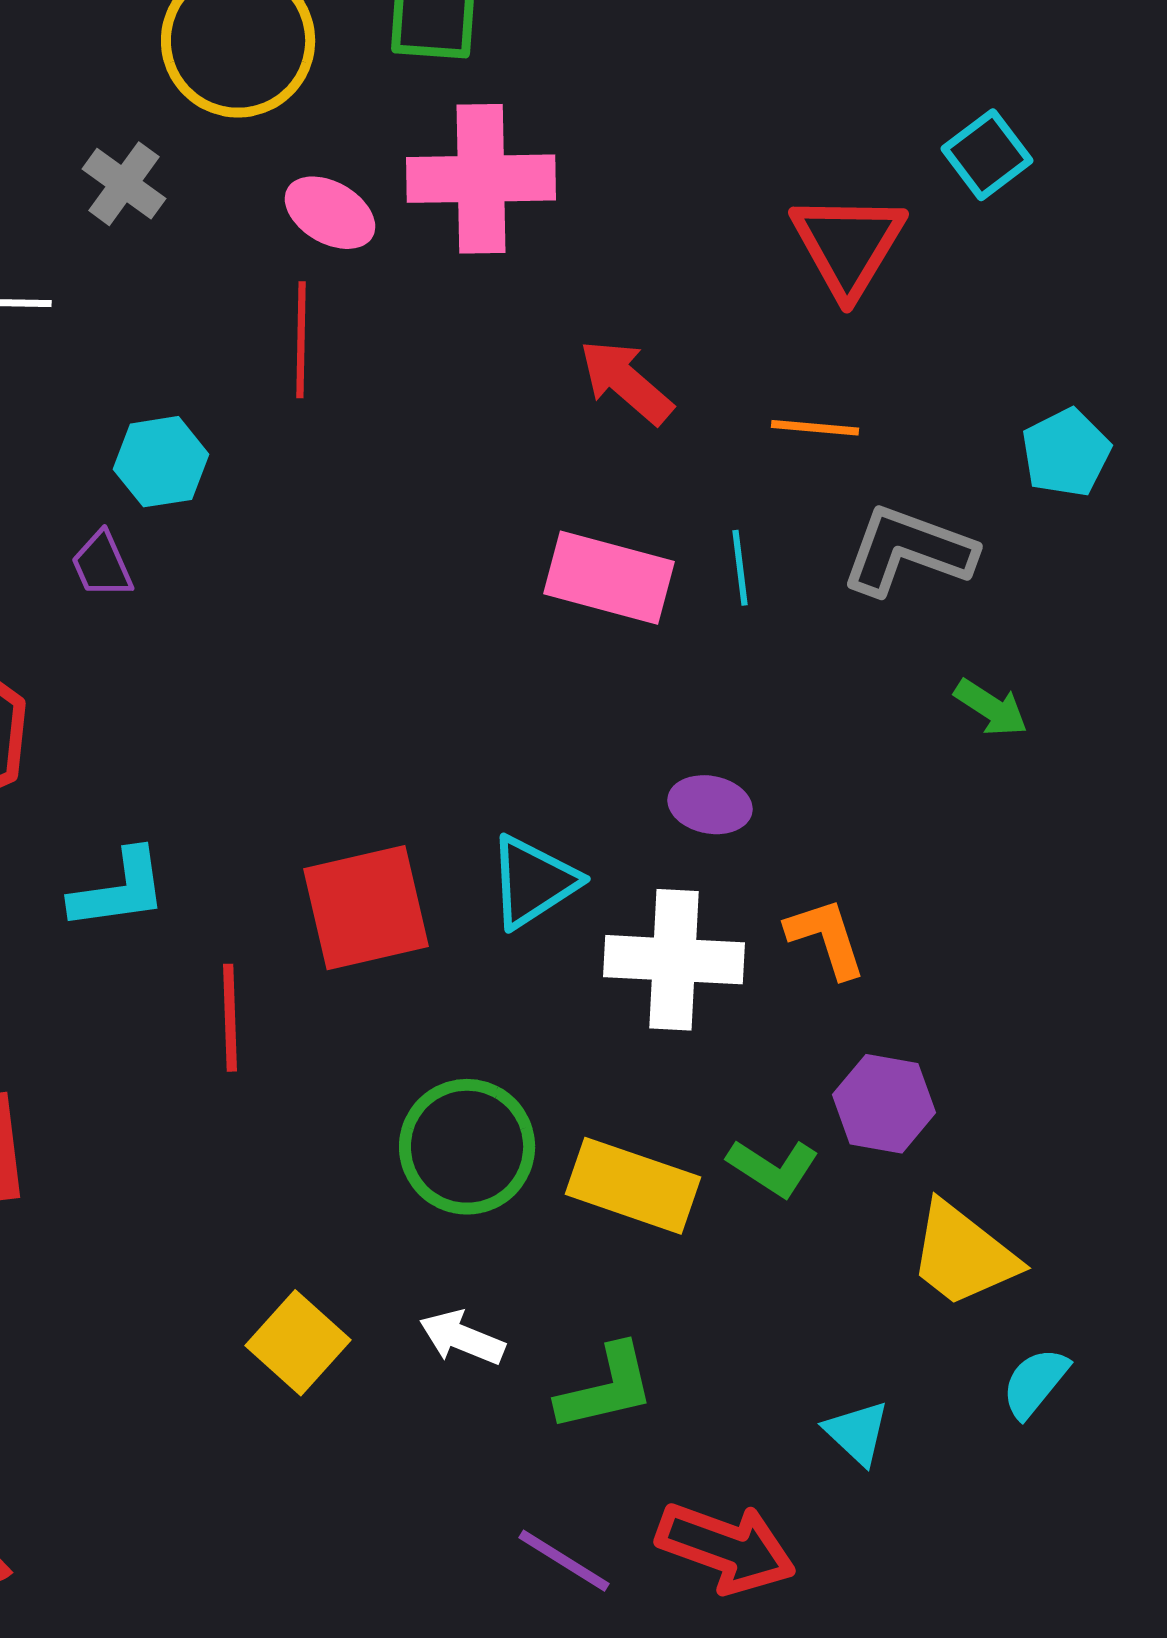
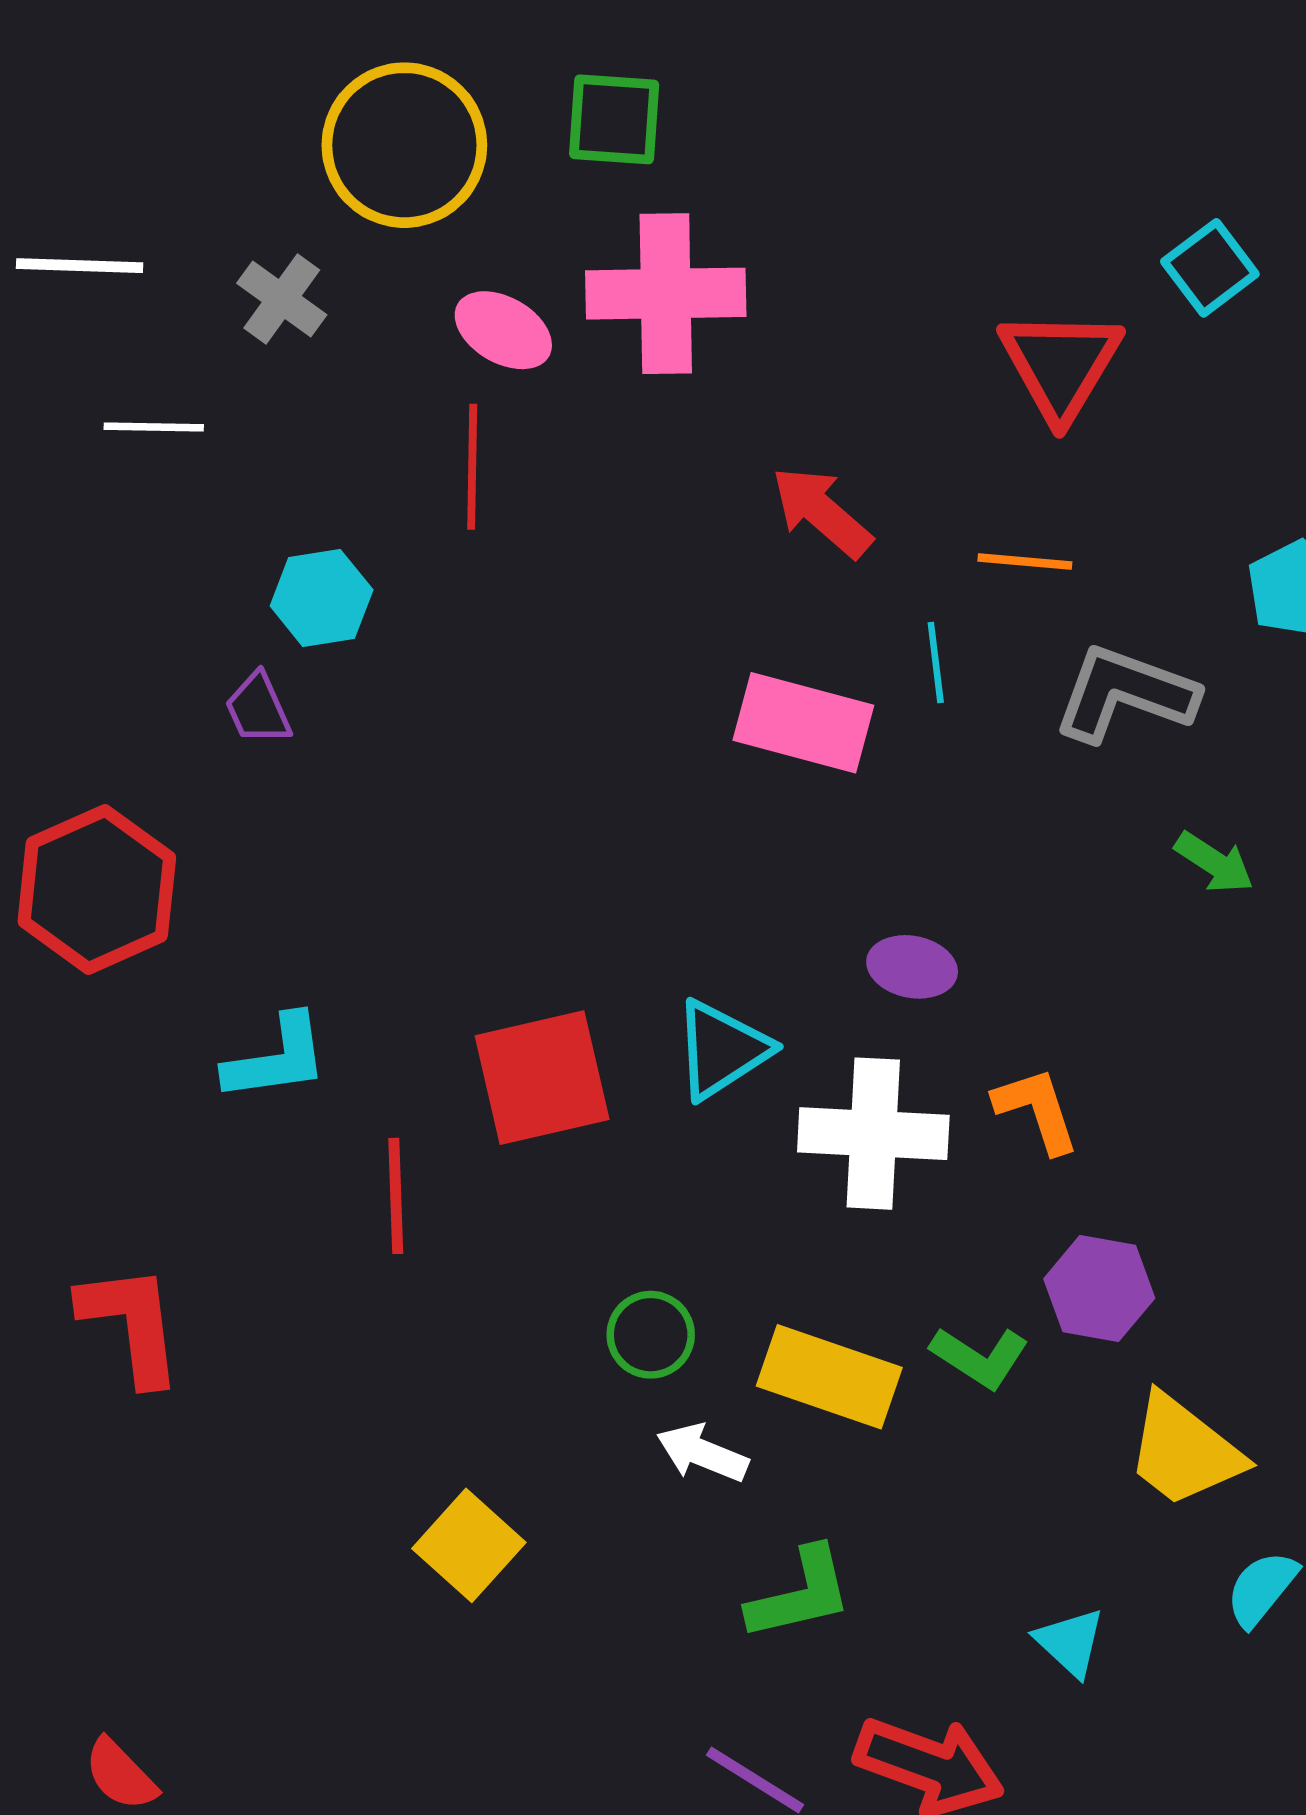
cyan line: (740, 568) -> (936, 663), moved
green circle: (467, 1147) -> (651, 1335), size x0.6
white arrow: (462, 1338) -> (702, 1453), moved

